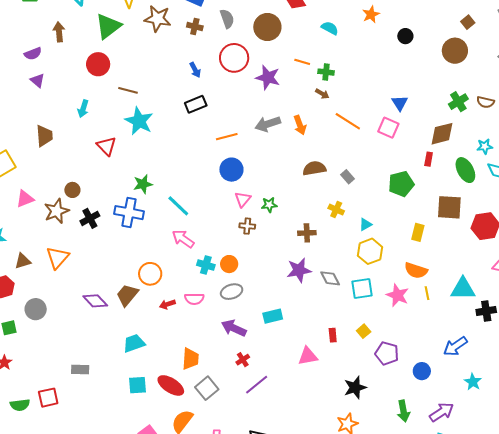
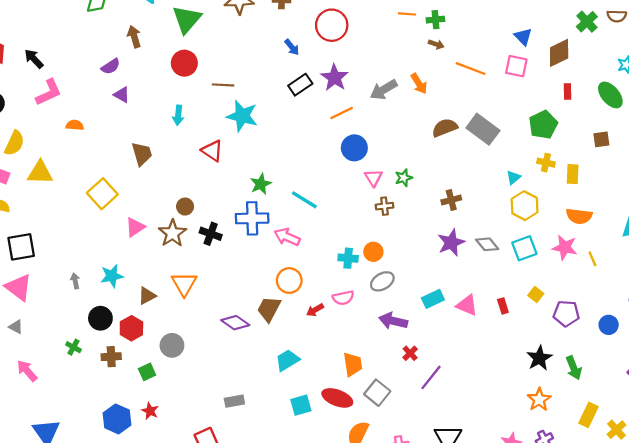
purple star: (268, 77) -> (335, 78), moved, turned 30
brown diamond: (442, 134) -> (559, 53), moved
gray rectangle: (348, 177) -> (483, 129), size x2.0
brown square: (449, 207) -> (601, 139), size x0.6
yellow cross: (336, 210) -> (546, 163), moved
black cross: (90, 218) -> (211, 234), turned -30
pink arrow: (183, 239) -> (287, 237), moved
yellow line: (427, 293) -> (592, 259), moved
pink triangle: (308, 356) -> (467, 305), moved, turned 45
green arrow: (403, 411) -> (574, 368), moved

